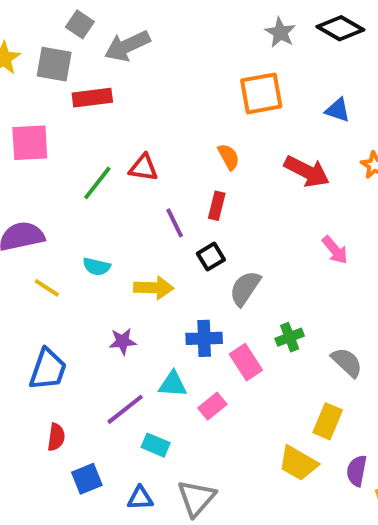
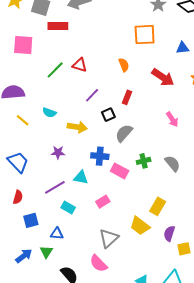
blue triangle: (338, 110) -> (183, 48), turned -32
red rectangle: (217, 206) -> (127, 97), moved
purple line: (175, 223) -> (92, 95), turned 63
pink rectangle: (246, 362) -> (120, 171), turned -36
gray semicircle: (347, 362) -> (172, 163), moved
blue trapezoid: (48, 369) -> (18, 162), turned -70
pink rectangle: (212, 406) -> (103, 202), moved
gray triangle: (196, 498) -> (109, 238), moved

